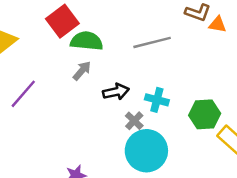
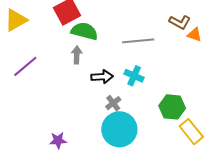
gray arrow: (82, 71) -> (77, 55), turned -48
cyan cross: (157, 100) -> (134, 76), moved

